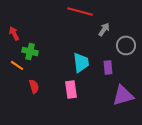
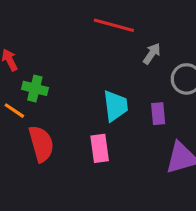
red semicircle: (34, 86) -> (41, 144), size x1.6

